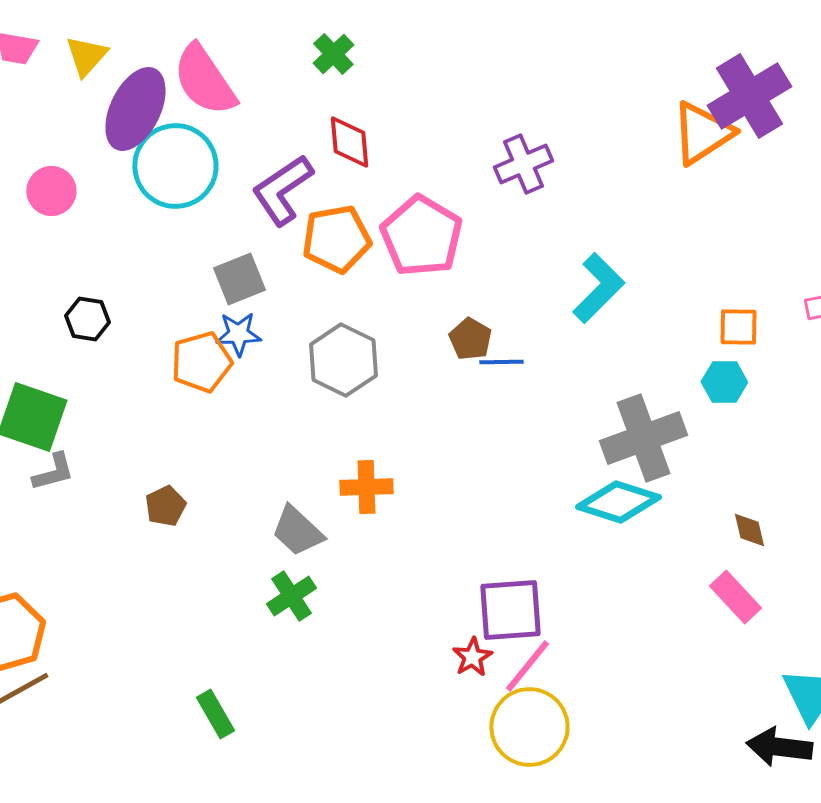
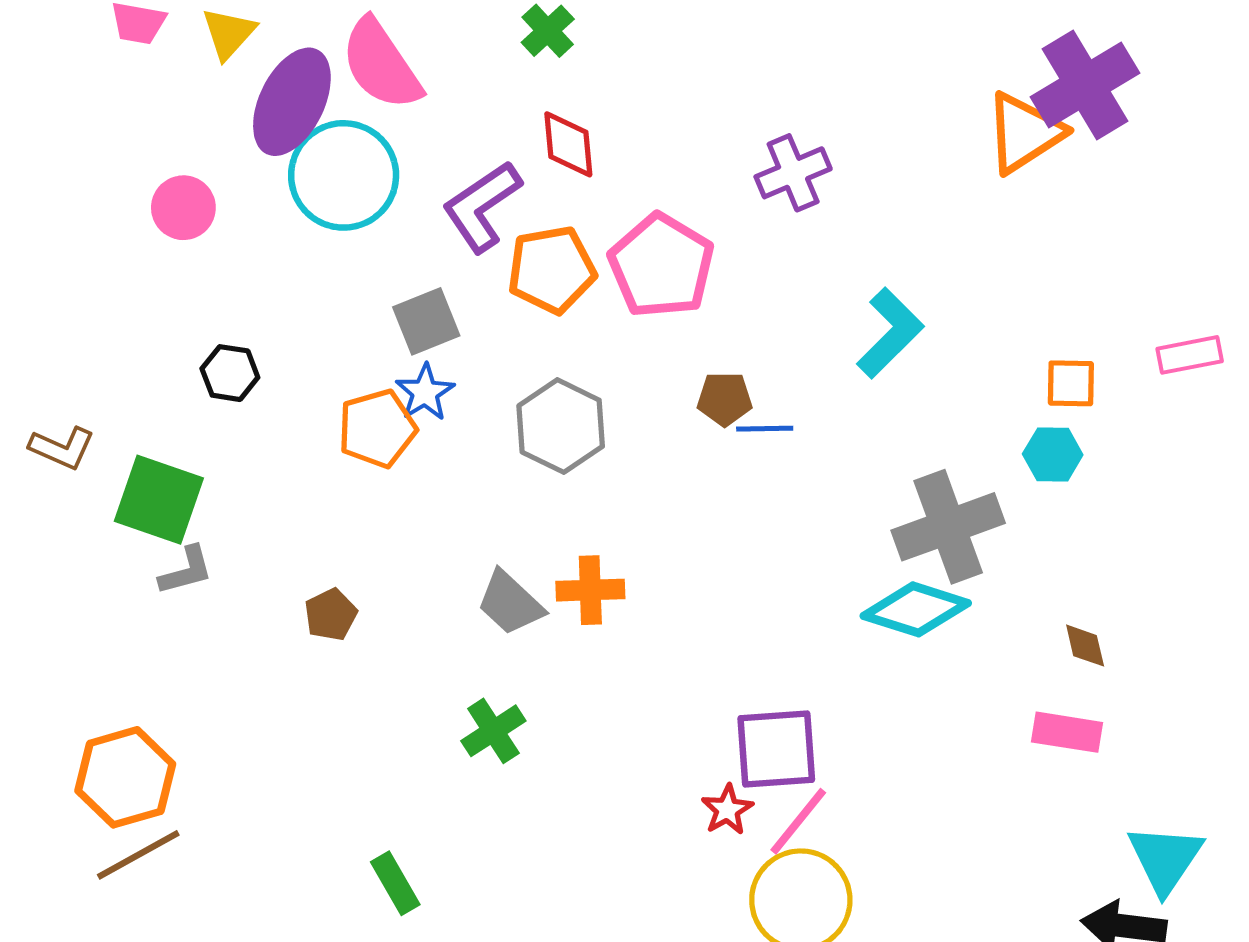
blue star: (238, 334) -> (425, 392), turned -30
brown pentagon: (470, 339) -> (725, 399), turned -30
gray trapezoid: (297, 531) -> (510, 603), moved
pink rectangle: (735, 597) -> (1067, 732), turned -38

